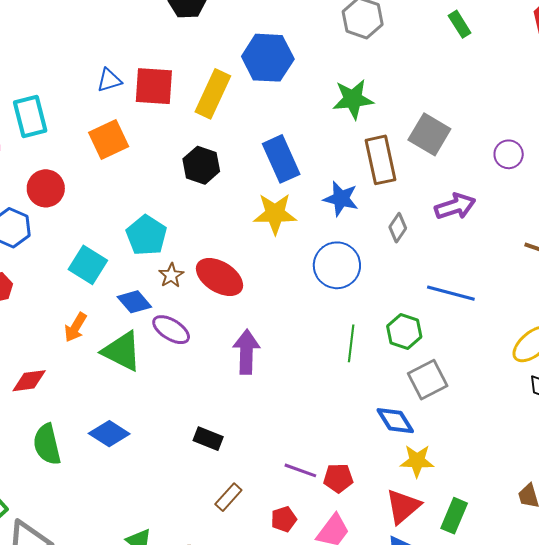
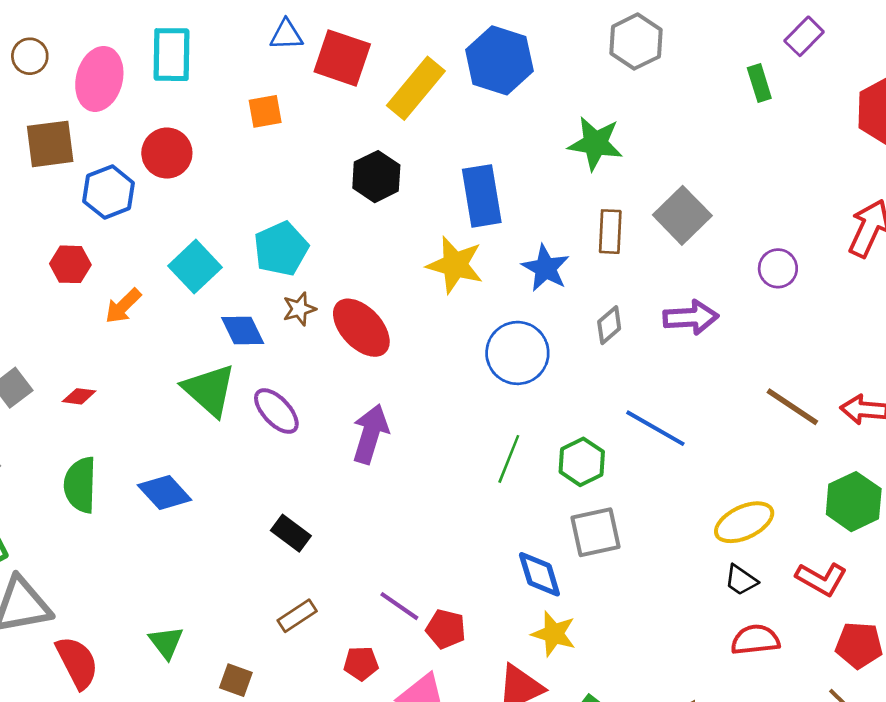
orange square: (109, 139) -> (265, 111), size x0.7
brown rectangle: (381, 160) -> (610, 232), size x0.7
orange arrow: (75, 327) -> (123, 306), moved
purple ellipse: (171, 330) -> (276, 411), moved
red diamond: (29, 381) -> (79, 396), size x0.7

